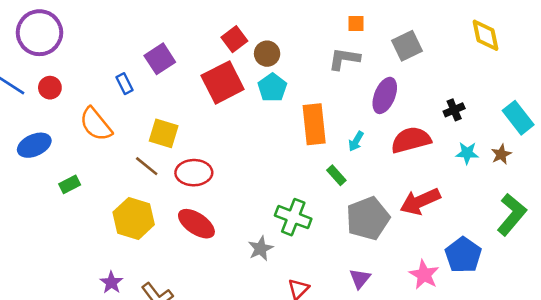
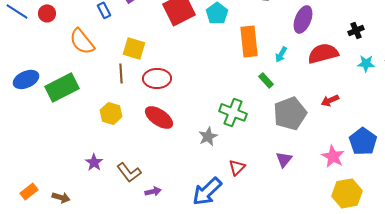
blue ellipse: (34, 145) -> (26, 79), moved
brown line: (147, 166) -> (121, 73), turned 48
green rectangle: (70, 184) -> (62, 87), size x2.0
red arrow: (420, 201) -> (330, 100), size x0.6
yellow hexagon: (134, 218) -> (111, 113), size x0.7

